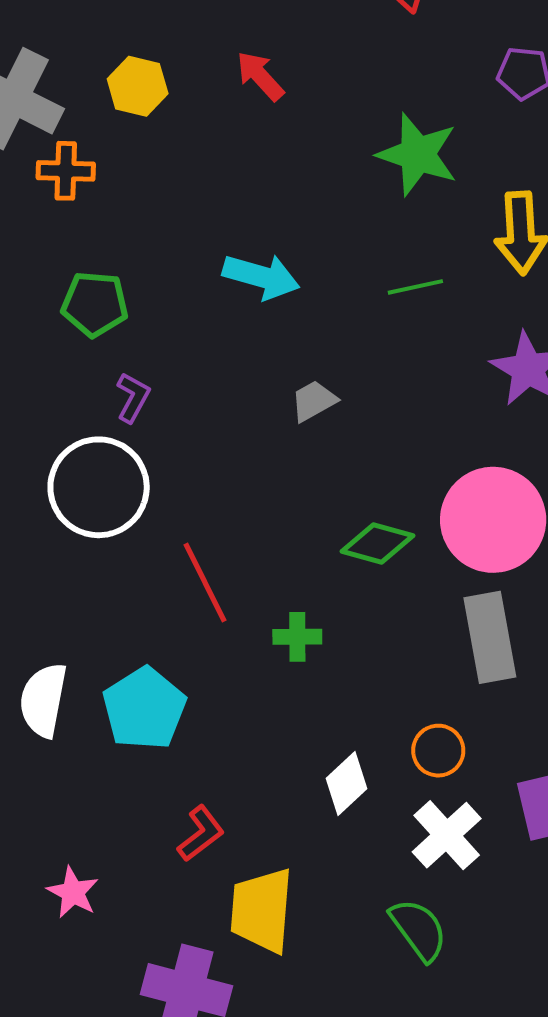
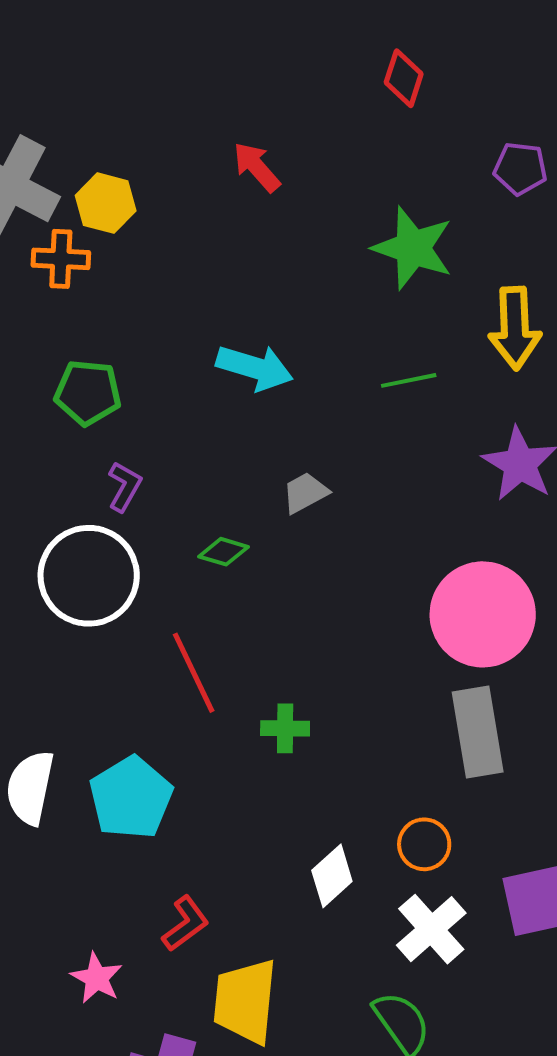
yellow hexagon: (138, 86) -> (106, 203), moved
green diamond: (378, 544) -> (223, 552), moved, size x0.7
pink star: (73, 892) -> (97, 978), moved

